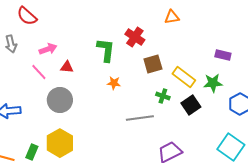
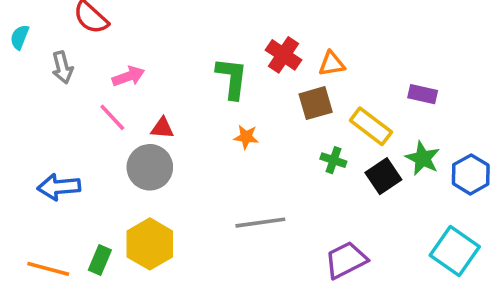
orange triangle: (172, 17) -> (332, 64), moved
purple rectangle: (223, 55) -> (423, 94), moved
red triangle: (67, 67) -> (162, 128), moved
green star: (213, 83) -> (423, 158), moved, turned 30
gray line: (140, 118) -> (260, 223), moved

